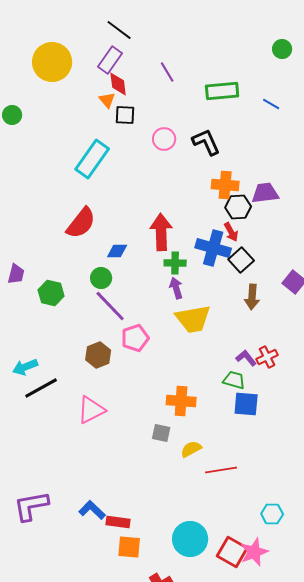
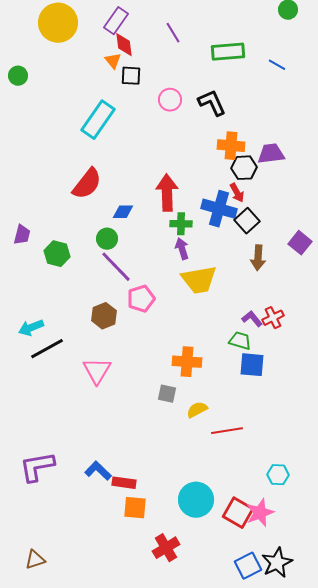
pink triangle: (91, 410) -> (97, 371), turned -32

